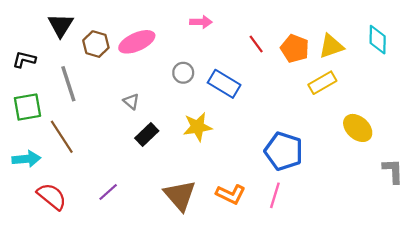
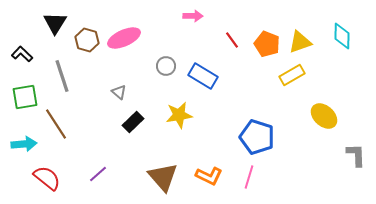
pink arrow: (201, 22) -> (193, 16), moved
black L-shape: (24, 59) -> (22, 54), turned 30

